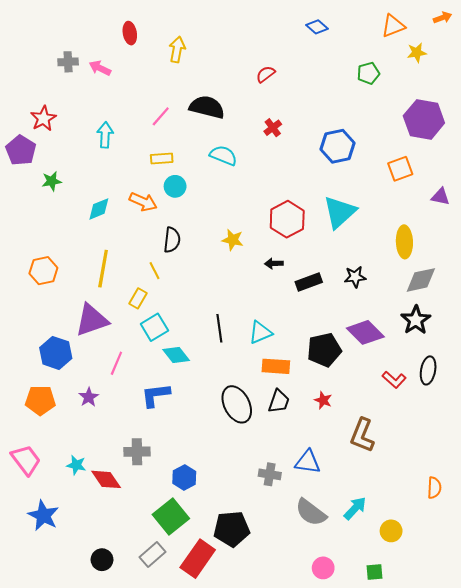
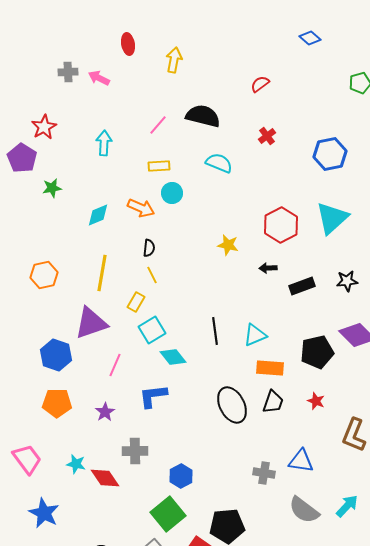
black semicircle: (172, 240) -> (149, 248), moved, size x0.7
purple star: (89, 397) -> (105, 412), moved
orange pentagon: (40, 400) -> (57, 403), moved

